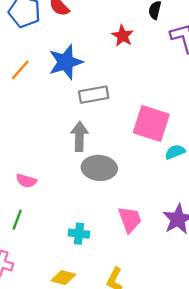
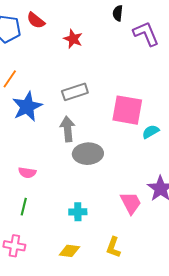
red star: (123, 36) -> (73, 39), moved
blue star: (66, 62) -> (27, 107), moved
pink trapezoid: (130, 219) -> (131, 203), moved

